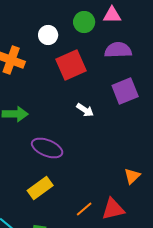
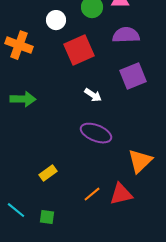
purple ellipse: (47, 148) -> (96, 133), moved
orange triangle: (132, 176) -> (140, 161), size x1.5
yellow rectangle: (40, 188) -> (48, 173), size x0.7

